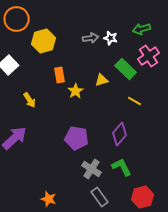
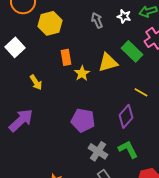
gray arrow: (91, 38) -> (97, 20), turned -105
white star: (111, 38) -> (124, 16), moved
yellow triangle: (102, 80) -> (108, 62), size x1.5
yellow line: (135, 101) -> (141, 92), moved

